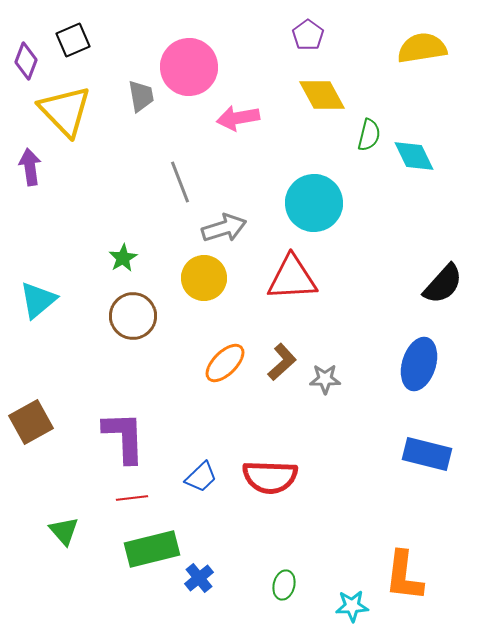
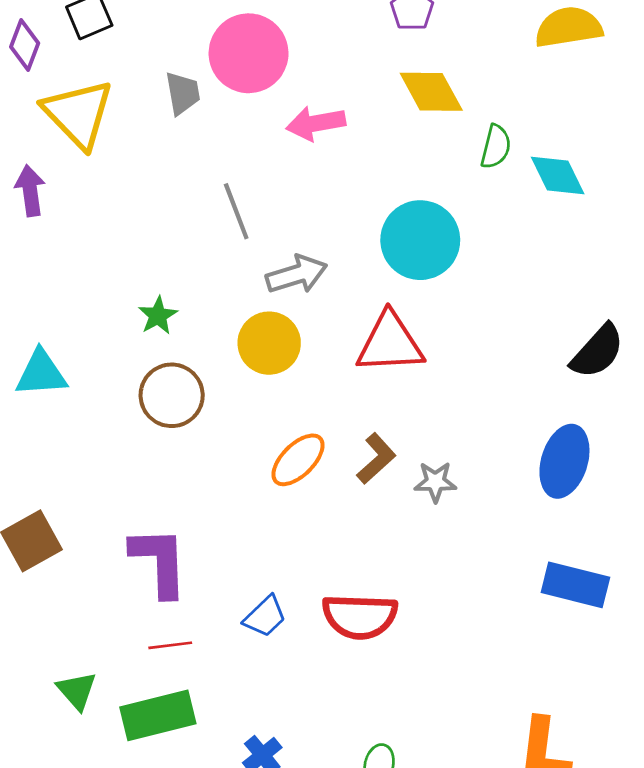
cyan triangle: (38, 300) -> (41, 373), turned 36
green rectangle: (152, 549) -> (158, 715), moved

